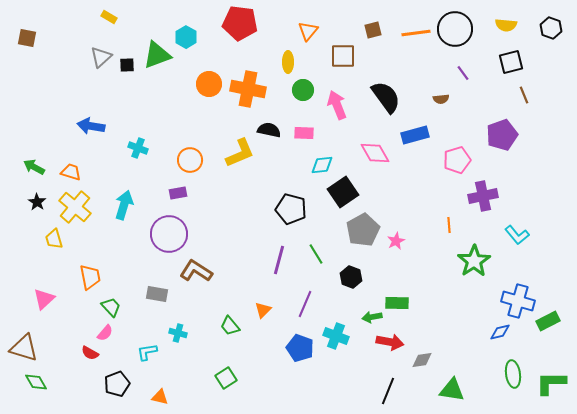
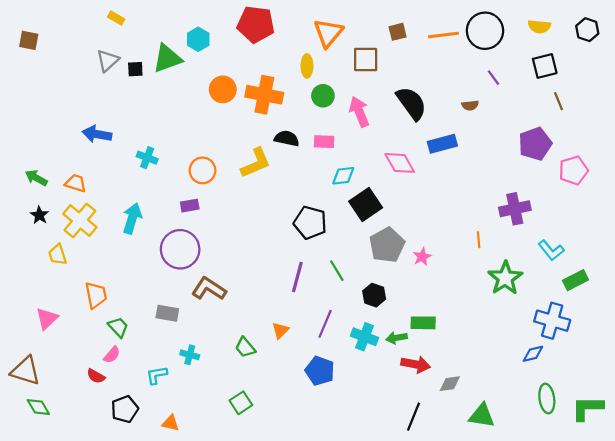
orange triangle: (308, 31) -> (328, 33), size x1.4
pink pentagon: (457, 160) -> (573, 170), moved
green rectangle: (548, 321) -> (576, 280), moved
cyan cross: (336, 336) -> (365, 337), moved

